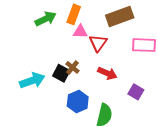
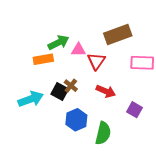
orange rectangle: (74, 14) -> (43, 59), moved, turned 60
green arrow: (46, 19) -> (59, 42), moved

